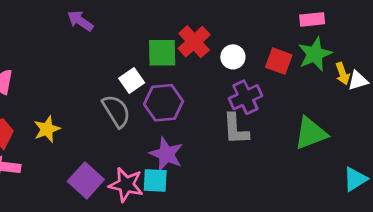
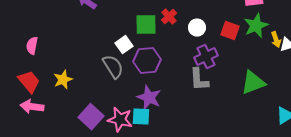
red cross: (194, 42) -> (169, 17), size x0.7

